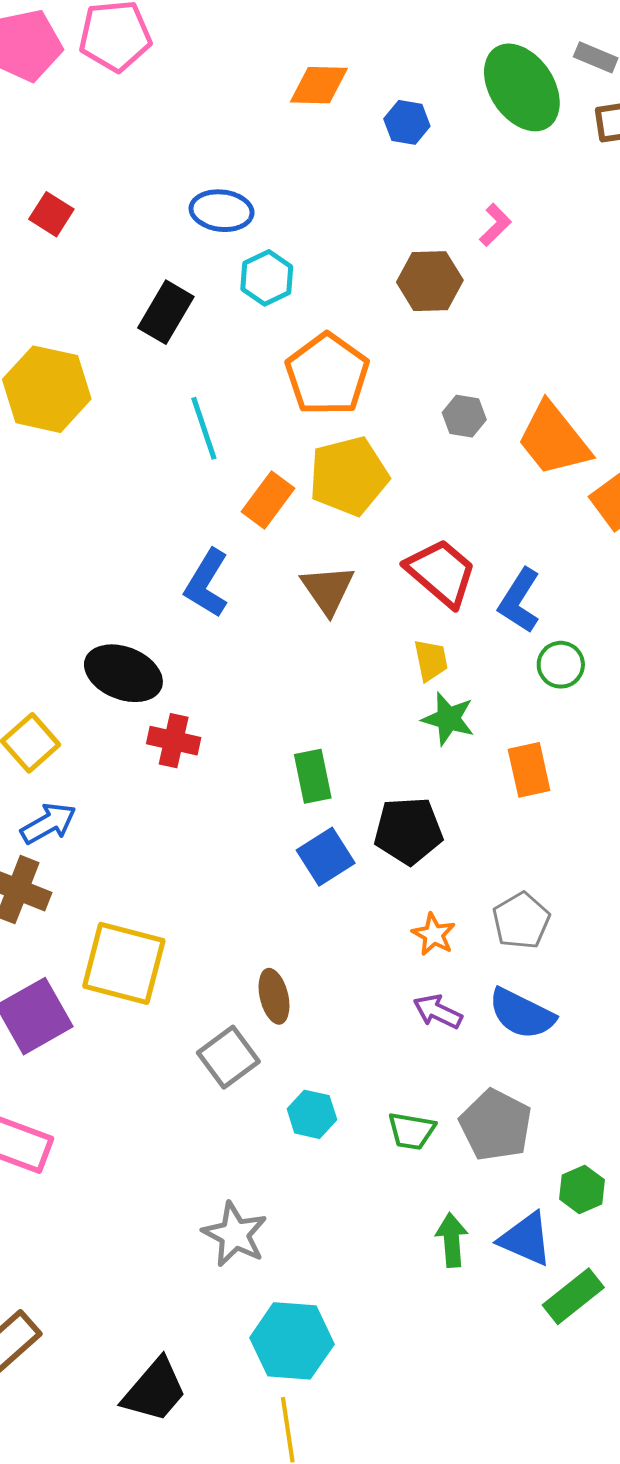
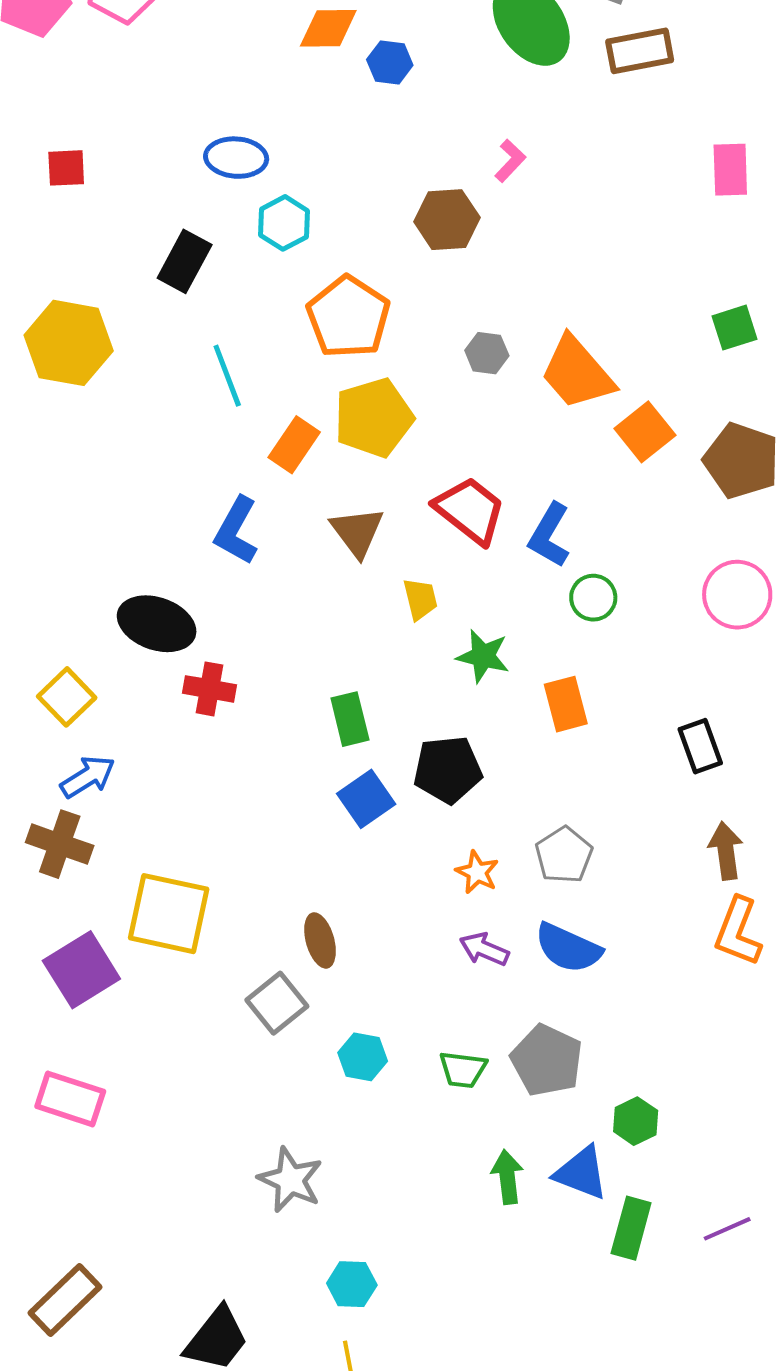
blue hexagon: (407, 122) -> (390, 62), moved
red square: (51, 214) -> (66, 168), turned -33
yellow trapezoid: (431, 660) -> (420, 599), moved
green rectangle: (573, 1296) -> (631, 1228), turned -34
cyan hexagon: (292, 1341) -> (352, 1284), size x0.6

